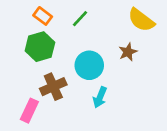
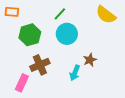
orange rectangle: (43, 16) -> (12, 12), moved, turned -32
brown star: (128, 52) -> (90, 60), moved
cyan circle: (89, 65) -> (67, 34), moved

